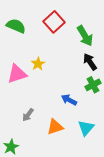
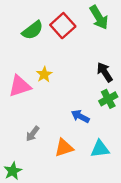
green semicircle: (16, 26) -> (33, 30), moved, turned 120
green arrow: (85, 36) -> (99, 17), moved
cyan triangle: (86, 128) -> (100, 149), turned 42

